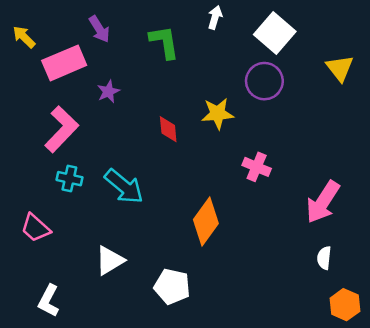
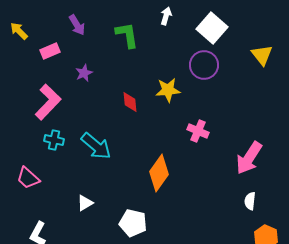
pink rectangle: (64, 63) -> (50, 51), size x0.6
white triangle: (110, 260) -> (85, 203), size x0.7

